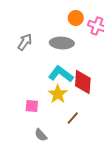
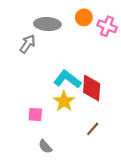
gray ellipse: (62, 43) -> (47, 24), moved
brown line: (73, 118) -> (93, 129), moved

